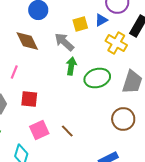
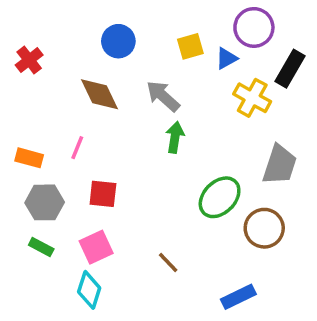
yellow square: (80, 24) -> (190, 46), moved
green ellipse: (97, 78) -> (220, 197), moved, turned -30
pink square: (39, 130) -> (96, 247), moved
brown line: (67, 131) -> (168, 262), moved

